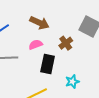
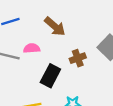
pink semicircle: (36, 45) -> (32, 48), moved

